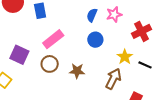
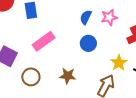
brown circle: (50, 64) -> (31, 77), moved

